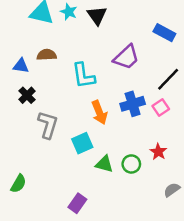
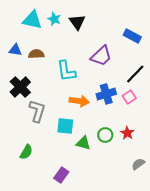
blue triangle: (21, 66) -> (15, 50), moved
black cross: (27, 95) -> (20, 87), size x1.5
orange arrow: (99, 112) -> (79, 101), turned -60
cyan square: (82, 143) -> (65, 126), turned 30
green circle: (131, 164) -> (105, 135), moved
green semicircle: (18, 184) -> (26, 152), moved

